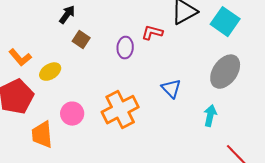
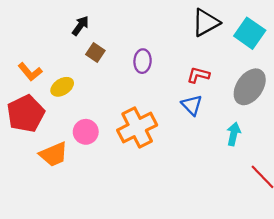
red L-shape: (152, 33) -> (198, 75), moved
orange trapezoid: (42, 135) -> (54, 154), turned -108

